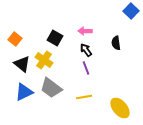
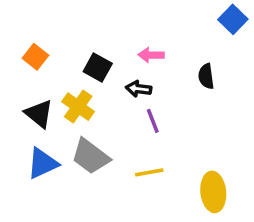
orange square: (15, 39) -> (35, 57), moved
black arrow: (86, 50) -> (139, 89), moved, turned -48
yellow ellipse: (120, 108) -> (213, 192), turned 35

